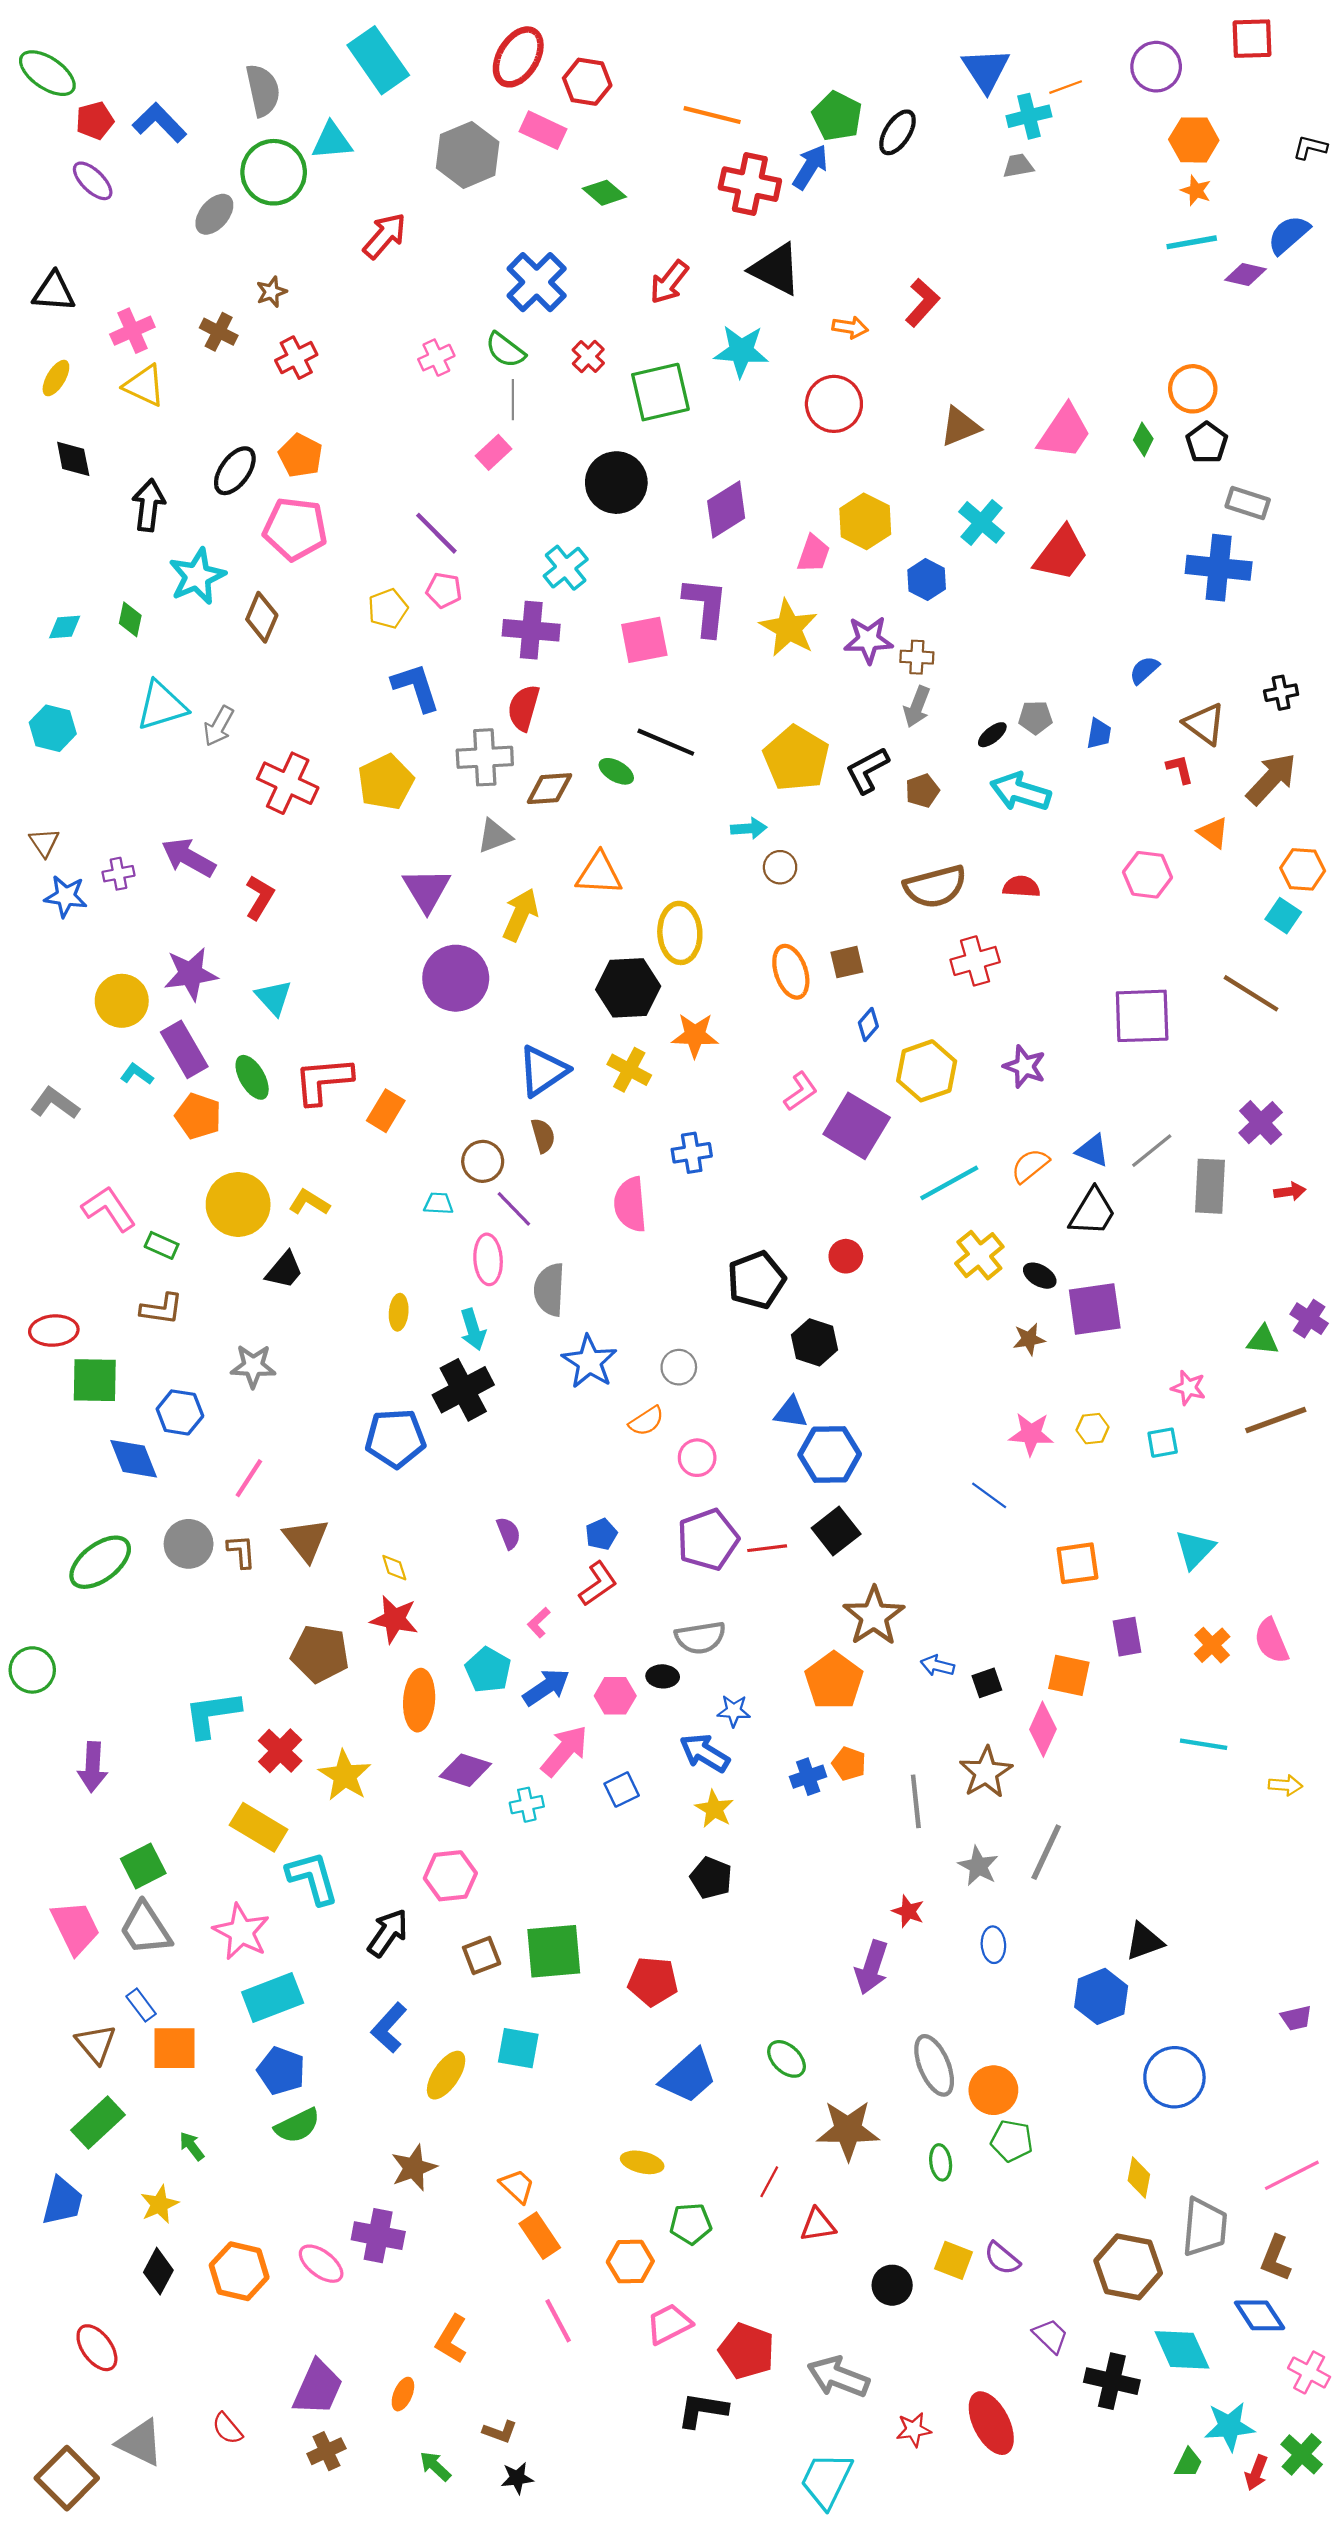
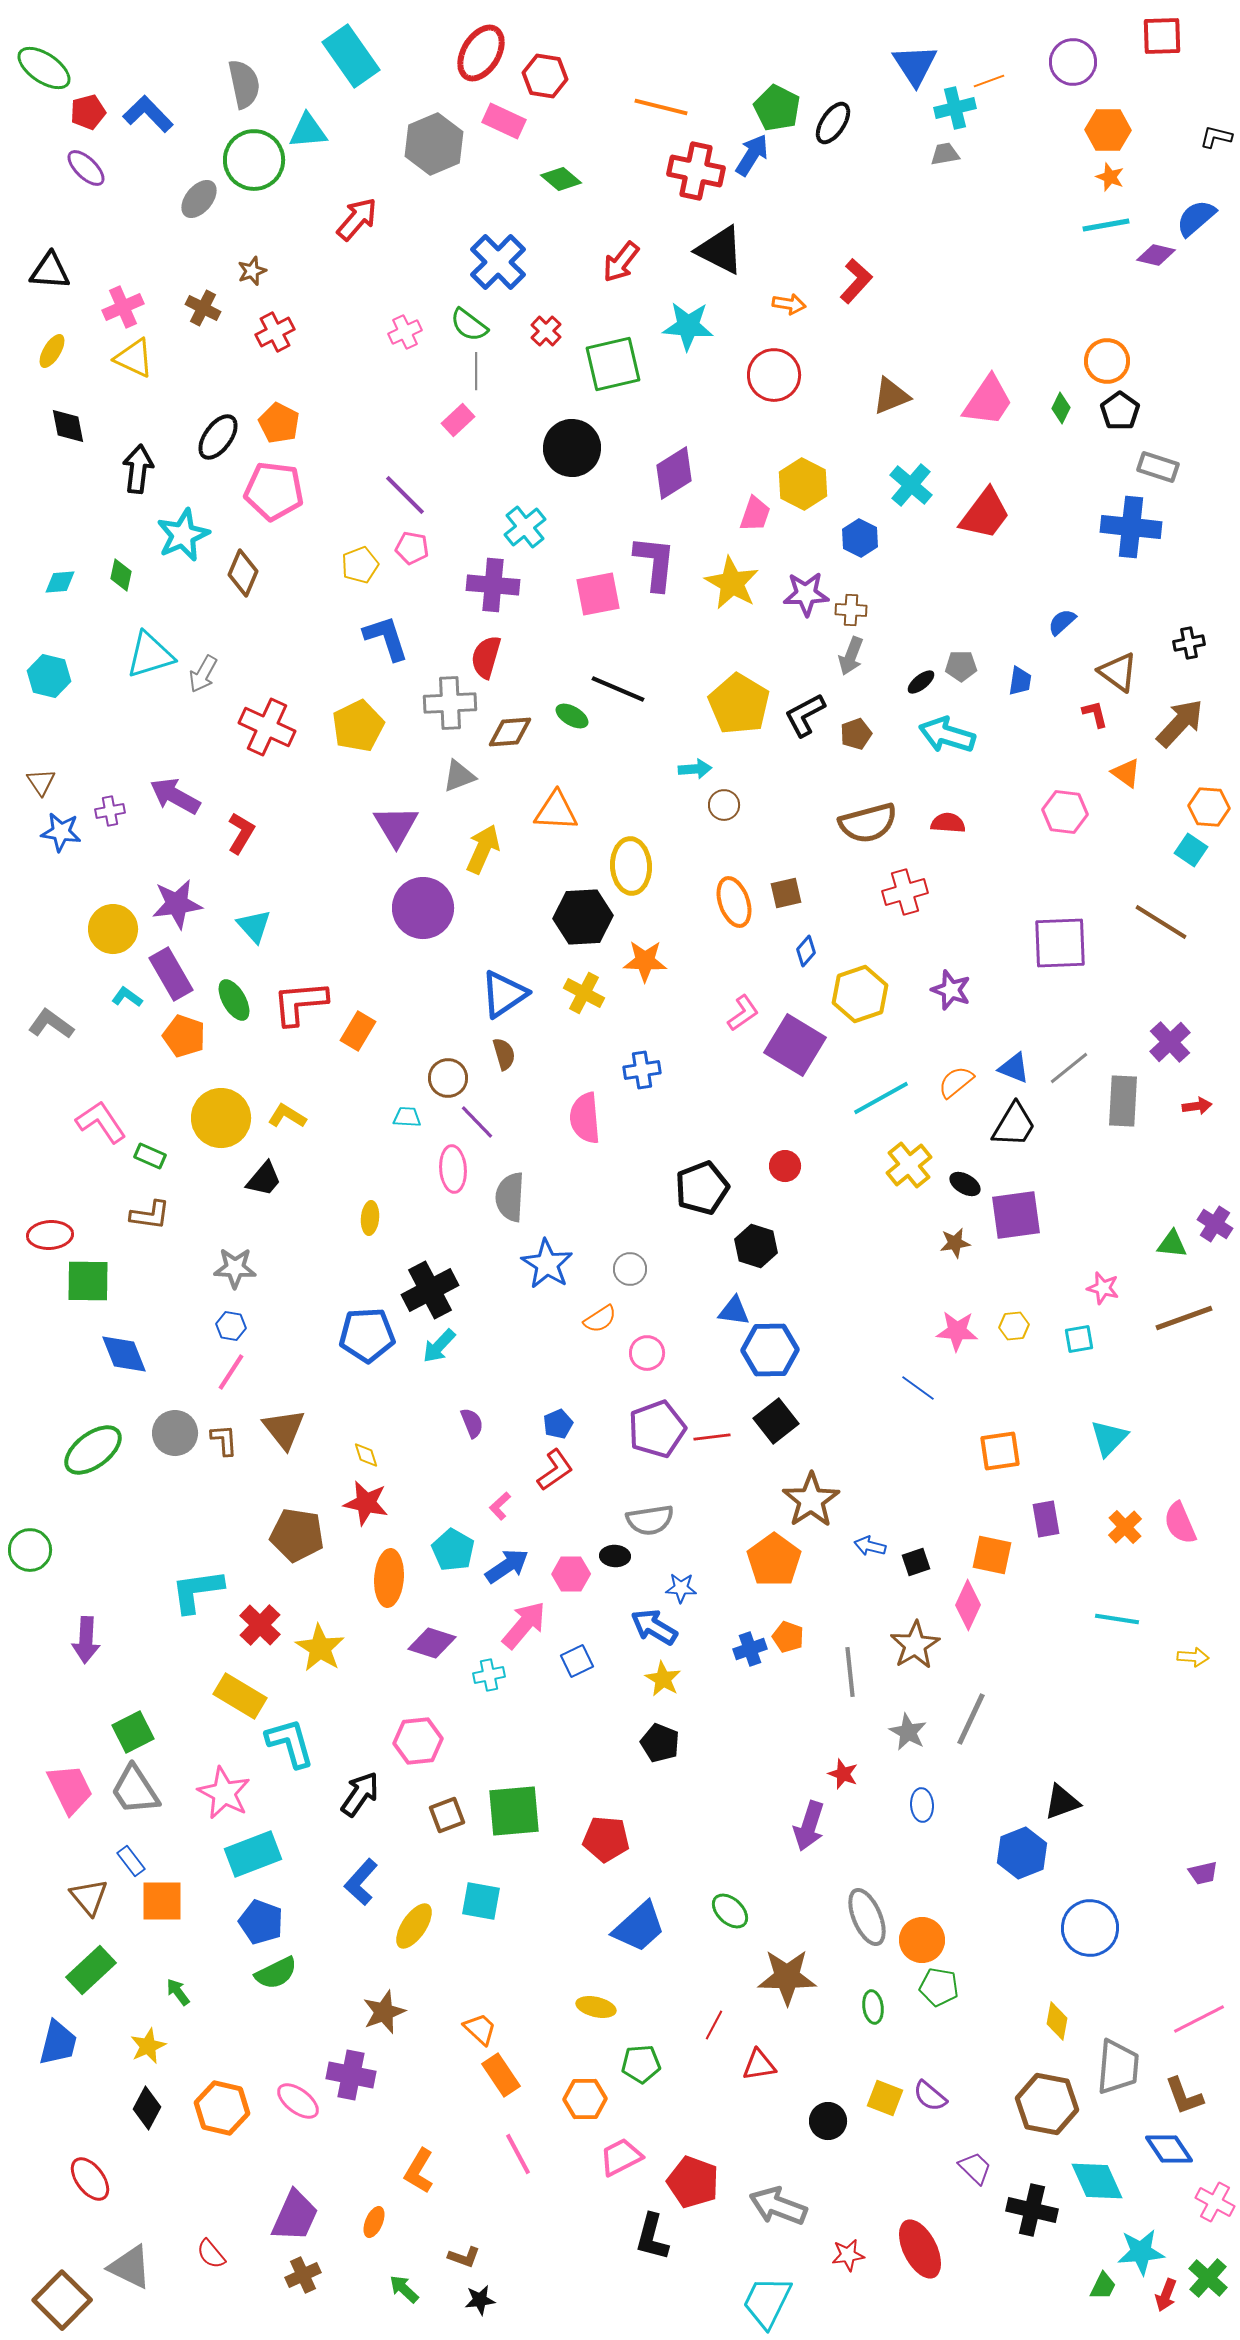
cyan arrow: (473, 1329) -> (439, 1346), moved, turned 60
blue hexagon: (180, 1412) -> (231, 1326), moved, size x0.7
brown L-shape: (1276, 2258) -> (1184, 2096), turned -42
black L-shape: (702, 2410) -> (652, 2237), turned -84

